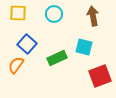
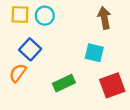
cyan circle: (54, 14) -> (45, 16), moved
green rectangle: (57, 58) -> (64, 83), moved

